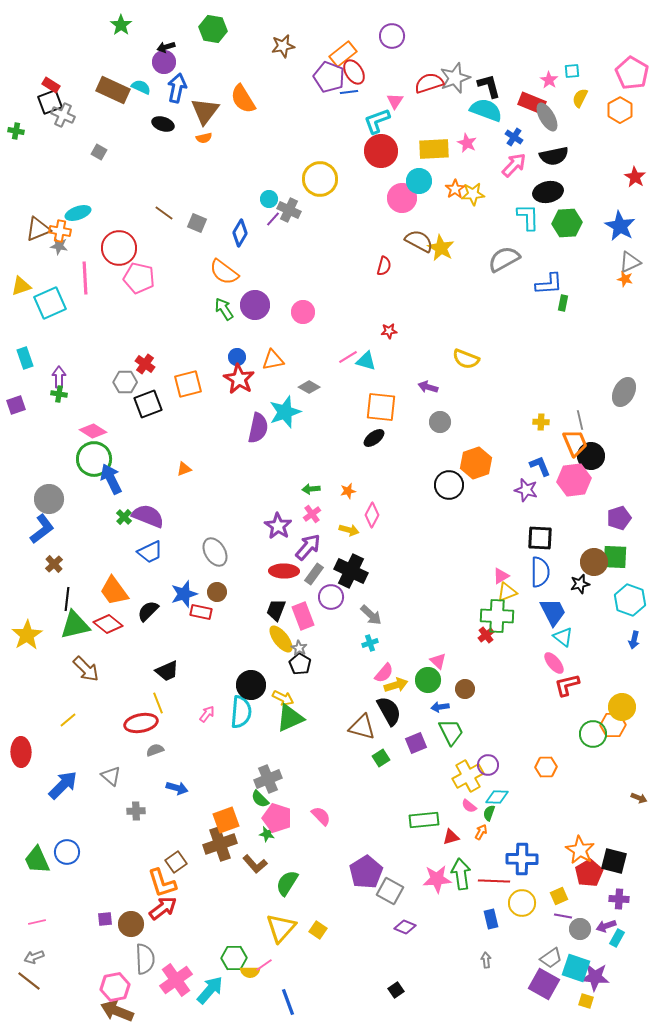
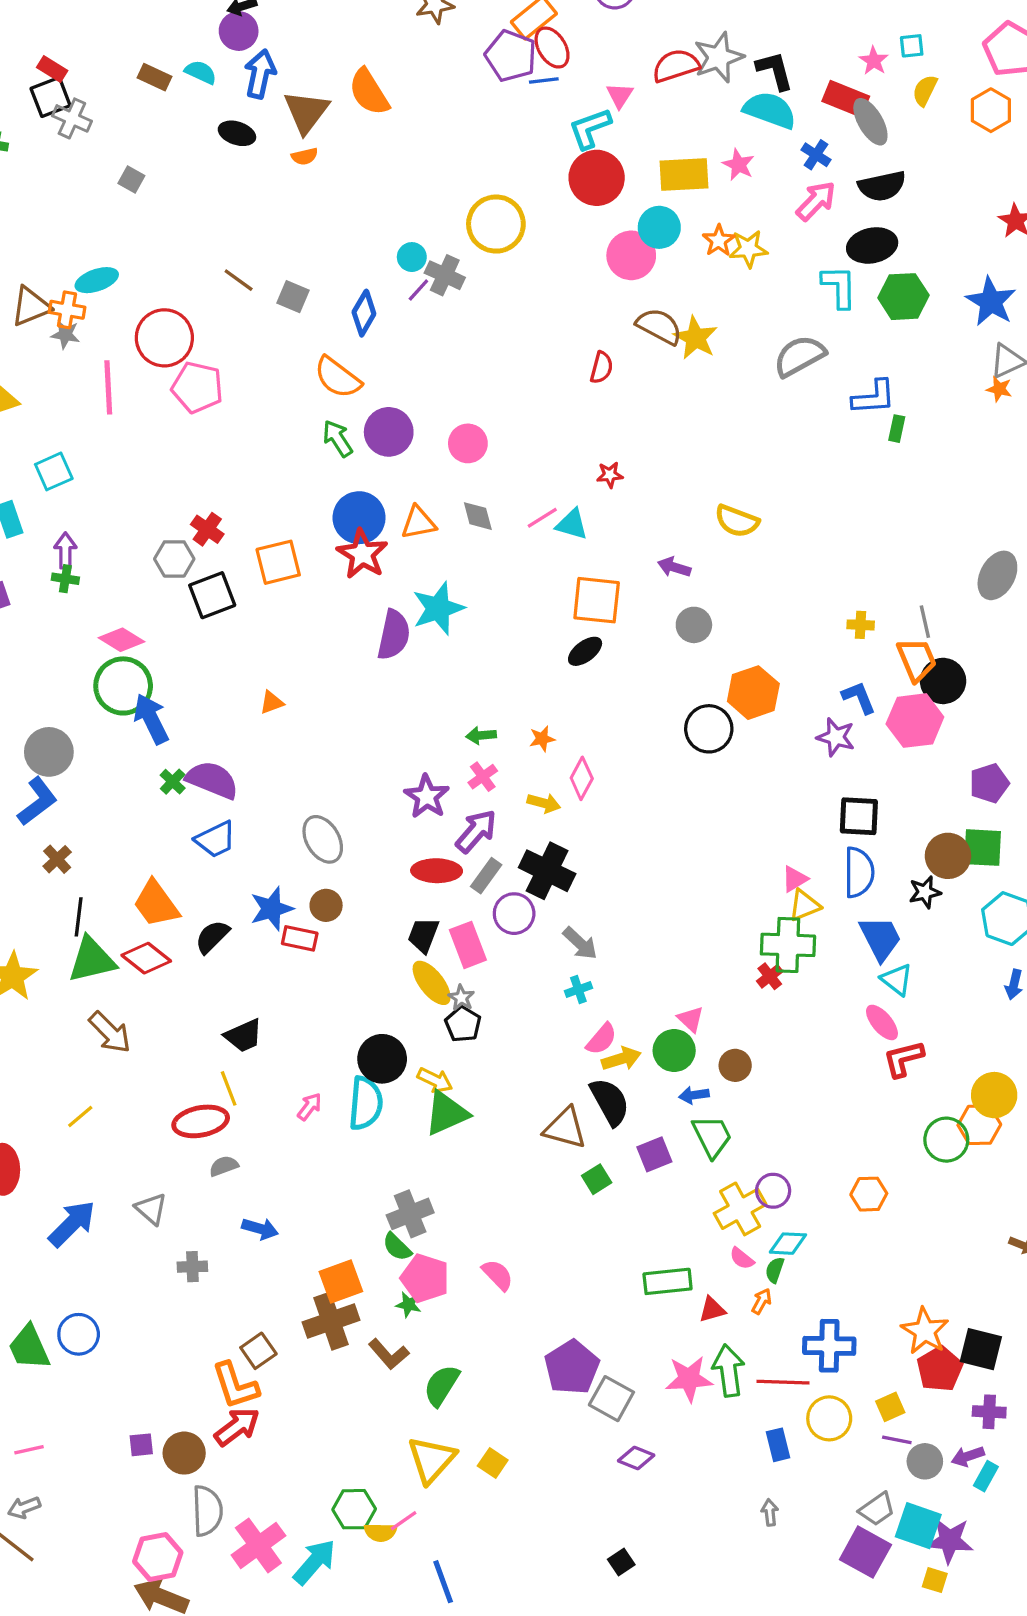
brown rectangle: (113, 90) -> (154, 77), size x0.6
cyan square: (50, 303) -> (54, 471), moved, size x0.7
blue circle: (237, 357) -> (359, 518), size x1.8
gray diamond: (309, 387) -> (478, 516), moved, turned 45

